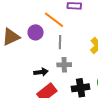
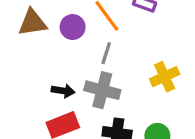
gray cross: (64, 65) -> (102, 90), size x1.5

